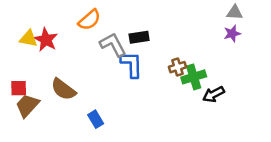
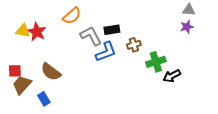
blue L-shape: (132, 65) -> (106, 52), turned 70
brown cross: (178, 67) -> (134, 45), moved
blue rectangle: (96, 119) -> (44, 99), moved

